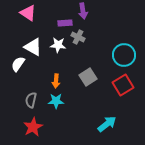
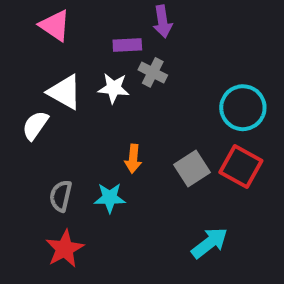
gray square: (88, 77) -> (192, 168), moved
orange arrow: (56, 81) -> (133, 159), moved
red square: (123, 85) -> (241, 166), turned -30

